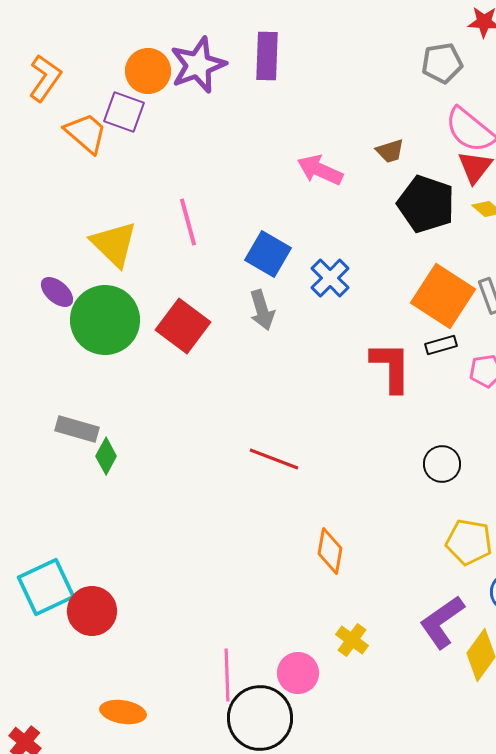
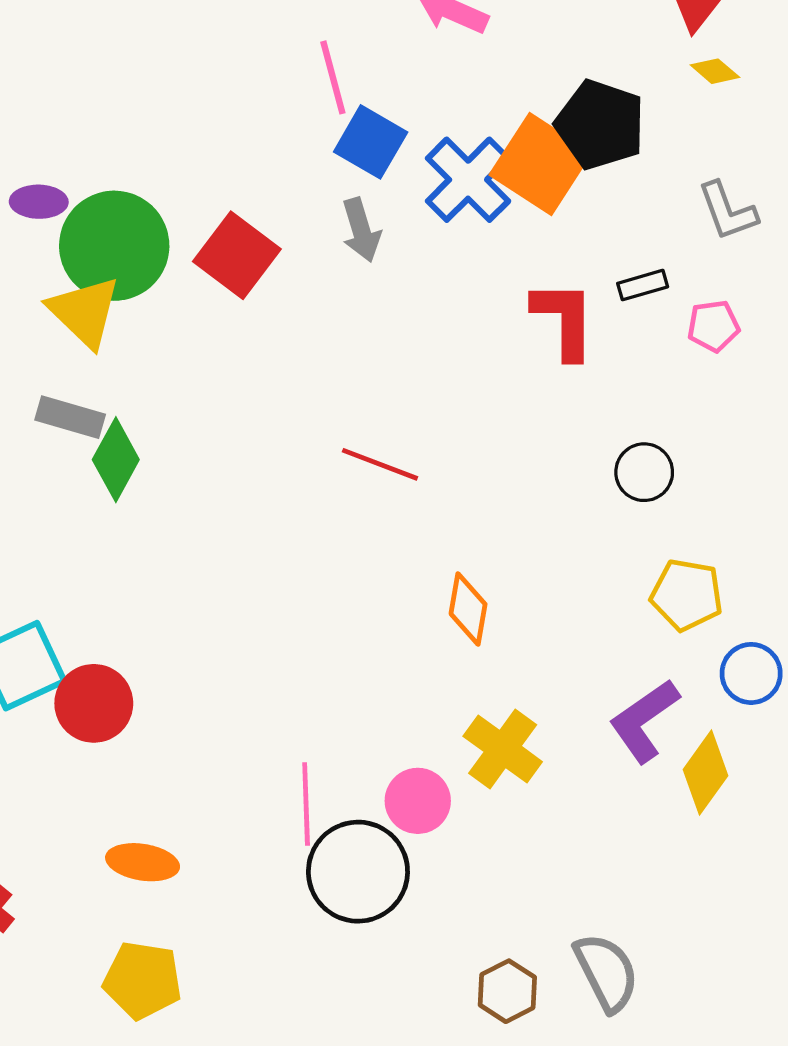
black pentagon: (426, 204) -> (600, 125), moved
pink line: (188, 222) -> (333, 77), moved
yellow triangle: (114, 244) -> (84, 312), moved
blue cross: (330, 278) -> (468, 180), size x1.4
purple ellipse: (57, 292) -> (39, 202), turned -40
orange square: (443, 296) -> (540, 164), moved
green diamond: (106, 456) -> (116, 460), size x1.4
yellow cross: (352, 640) -> (503, 749), size x1.5

